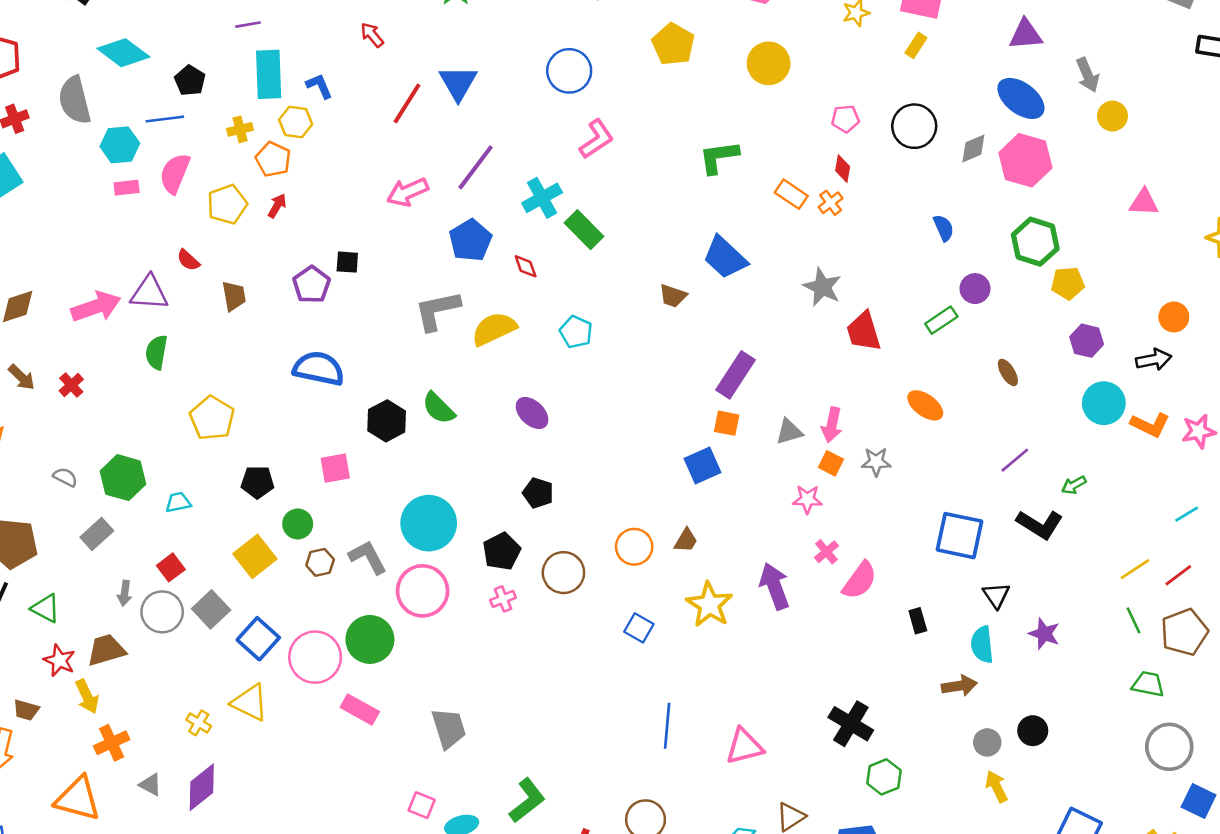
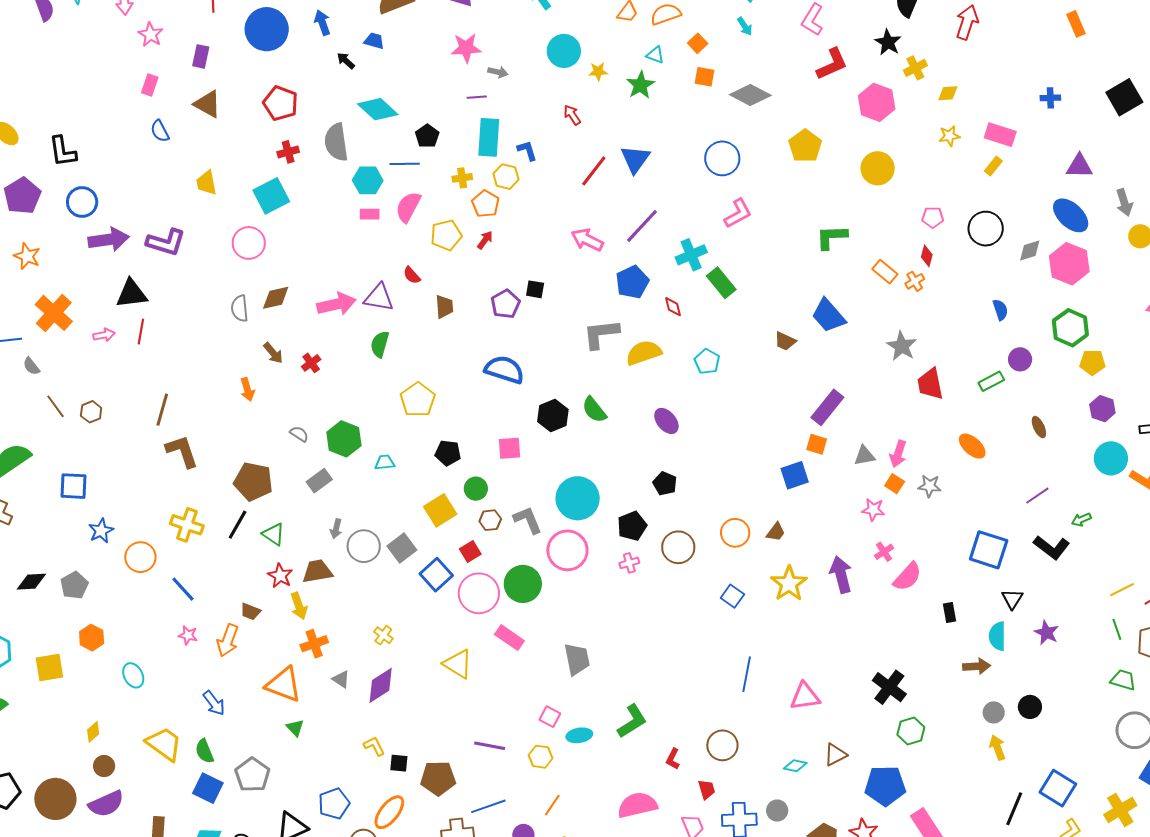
pink arrow: (407, 192) -> (587, 240), turned 44
red square: (171, 567) -> (470, 551), moved
yellow triangle: (250, 702) -> (458, 664), moved

